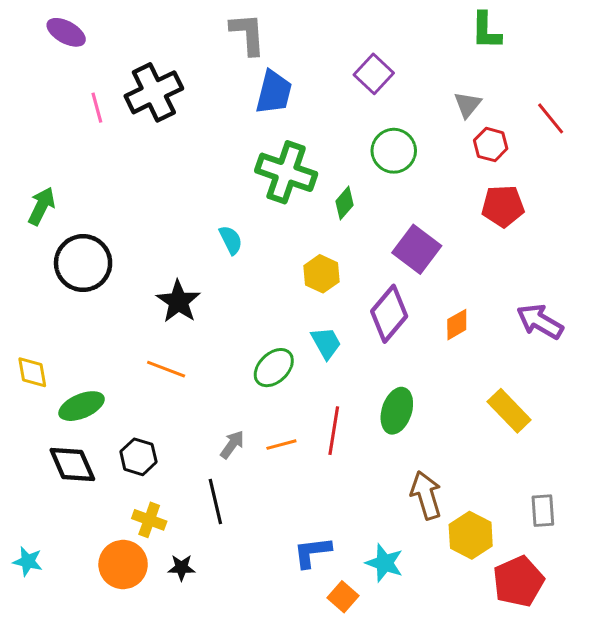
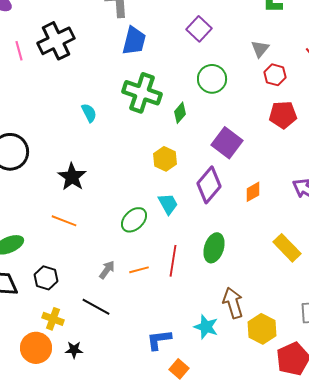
cyan semicircle: (231, 240) -> (89, 113), moved
black line: (215, 501) -> (96, 307), turned -48
cyan star: (385, 563) -> (206, 327), moved

